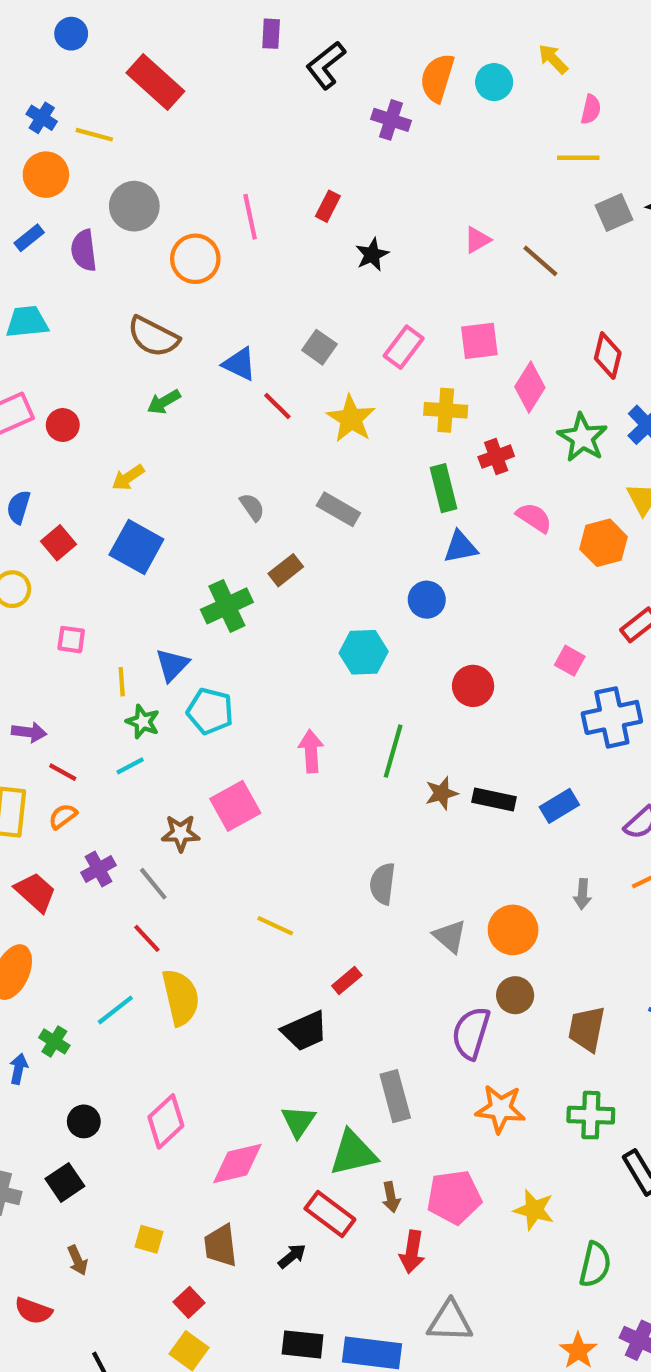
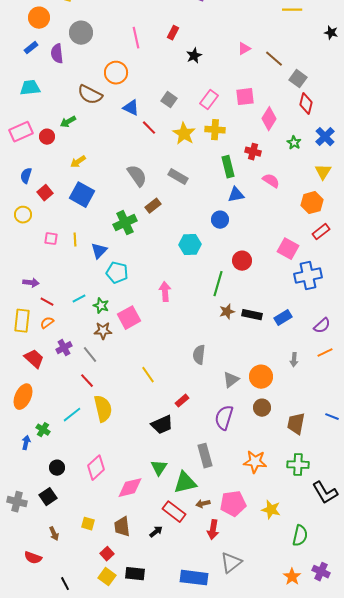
gray square: (614, 212) -> (298, 79), moved, turned -30
orange circle: (195, 259) -> (116, 73), moved
green arrow: (164, 402) -> (68, 122), moved
yellow cross: (446, 410) -> (215, 130), moved
green star: (582, 438) -> (294, 143), size x0.6
red cross: (496, 457) -> (253, 152), turned 35
gray semicircle: (252, 507) -> (137, 176), size x1.6
orange hexagon: (603, 543) -> (312, 203), moved
pink square: (570, 661) -> (288, 249), size x1.5
yellow line: (122, 682) -> (75, 240), moved
green star: (143, 722) -> (101, 306), moved
green line: (393, 751) -> (218, 284), moved
yellow line: (275, 926) -> (148, 375), turned 30
gray triangle: (450, 936) -> (231, 380), turned 42
purple semicircle: (471, 1033) -> (224, 418), moved
brown arrow: (391, 1197) -> (203, 504), turned 88
gray triangle: (450, 1321) -> (231, 563), turned -40
black rectangle: (303, 1344) -> (135, 574), moved

